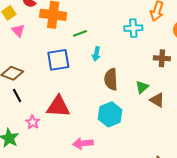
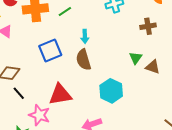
green line: (80, 33) -> (65, 12), moved
brown semicircle: (111, 79) -> (83, 60), moved
pink star: (33, 122) -> (39, 115), size x1.5

